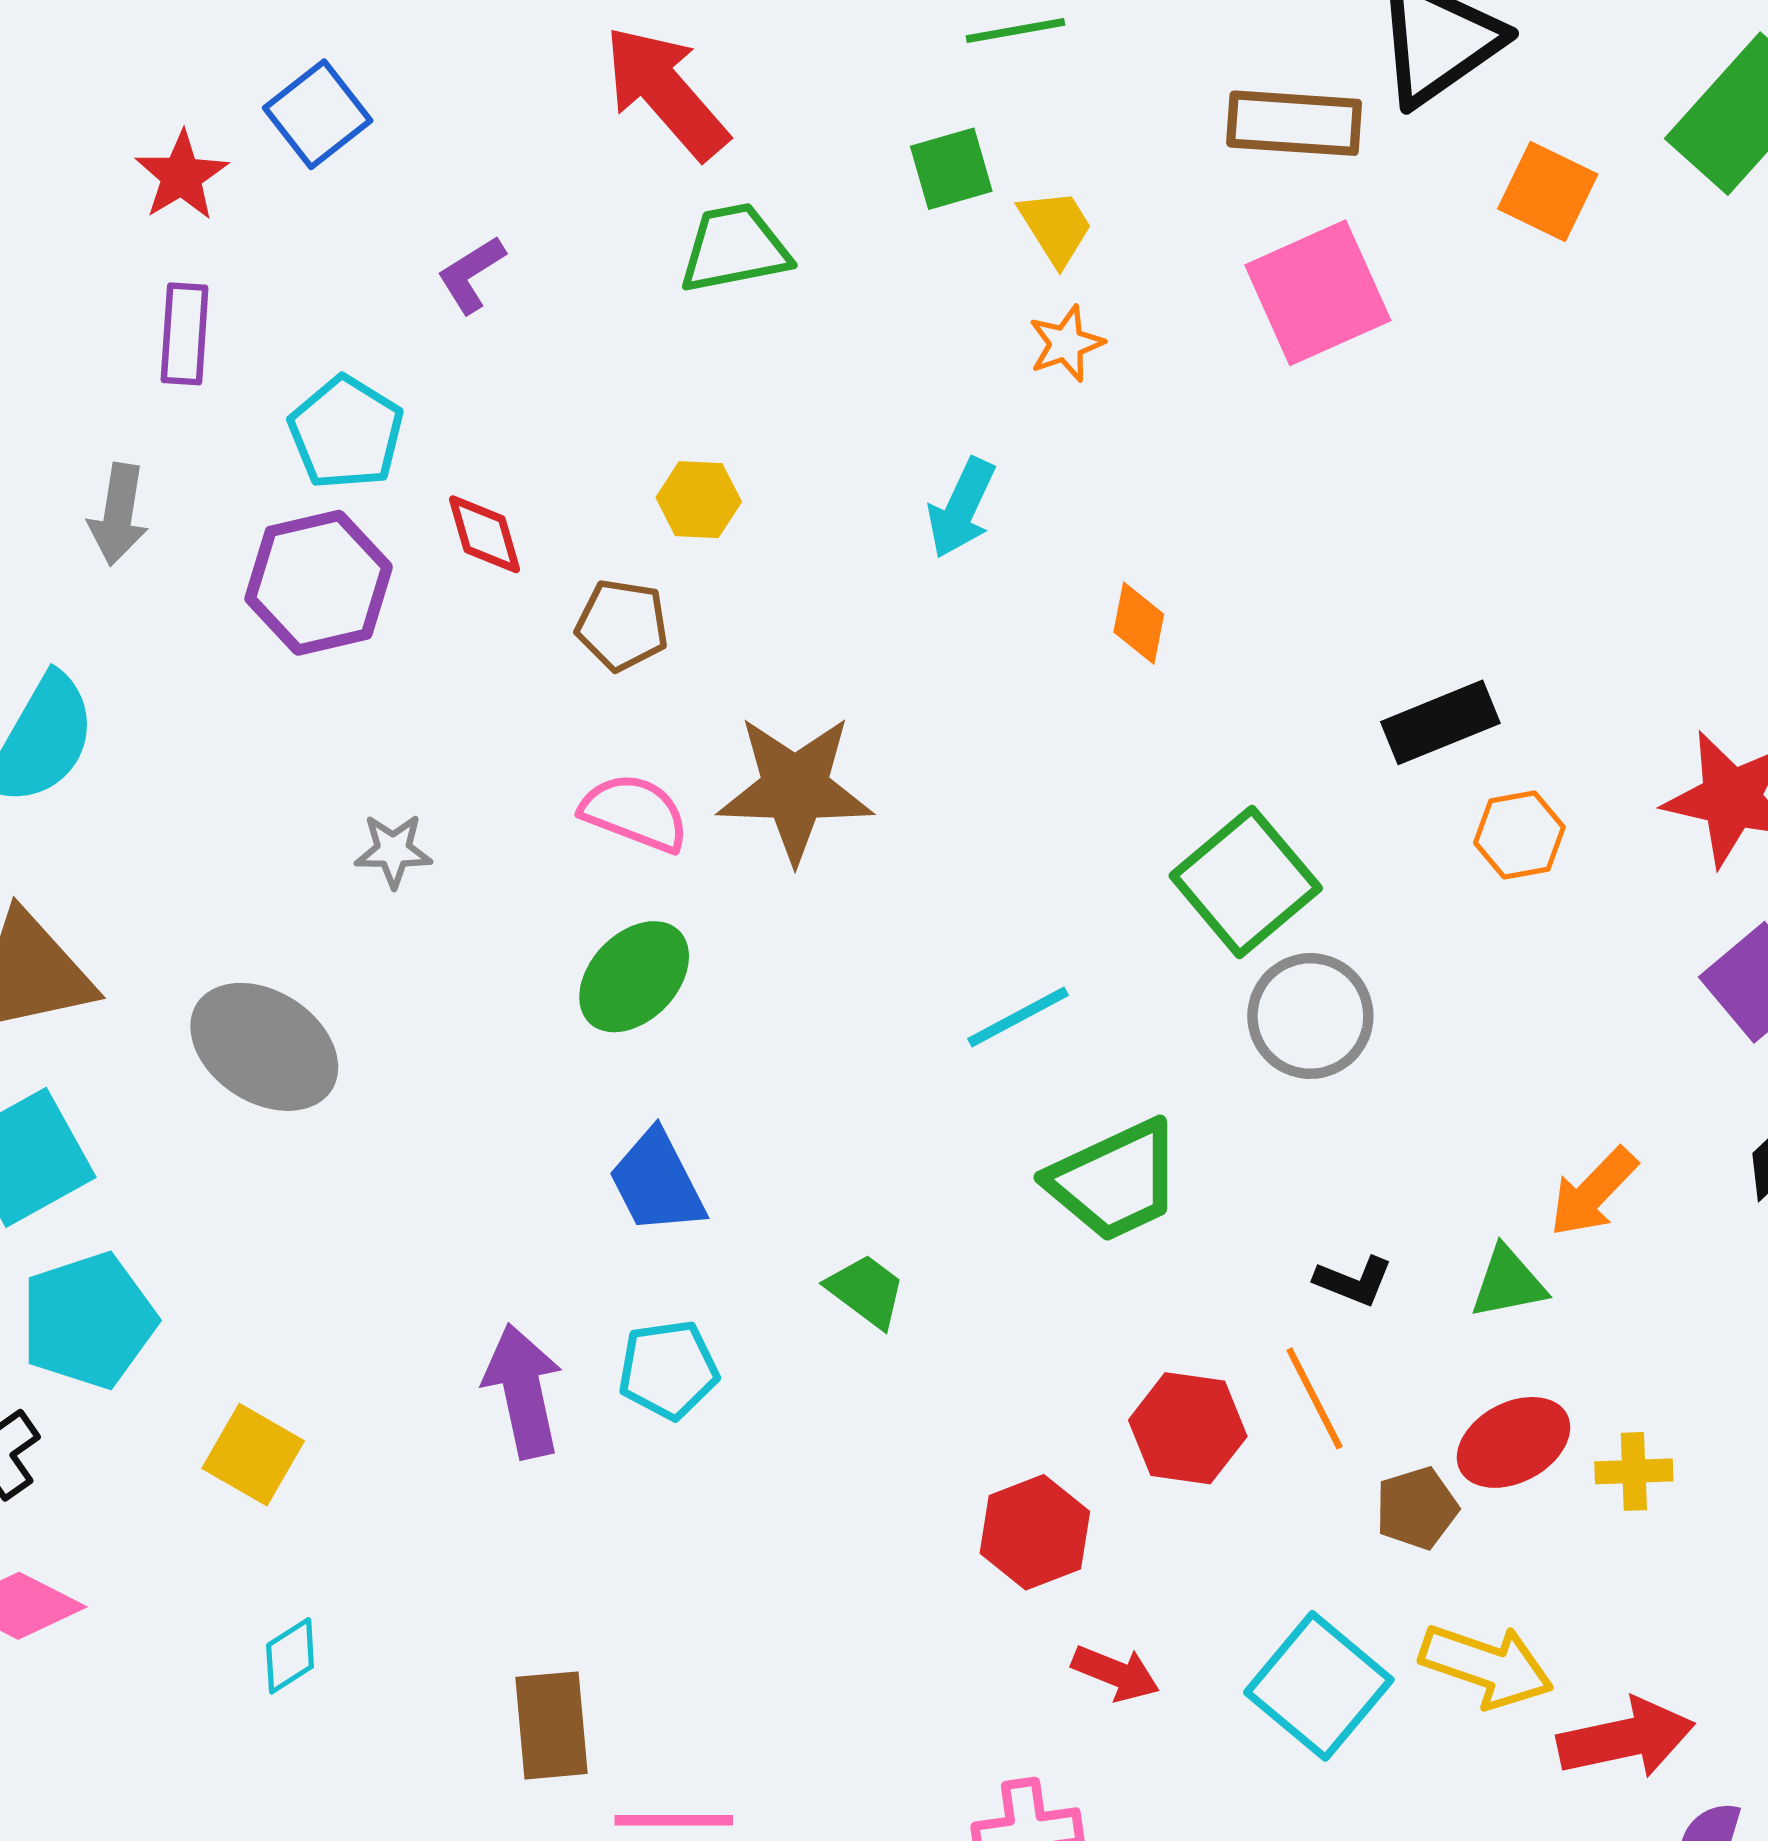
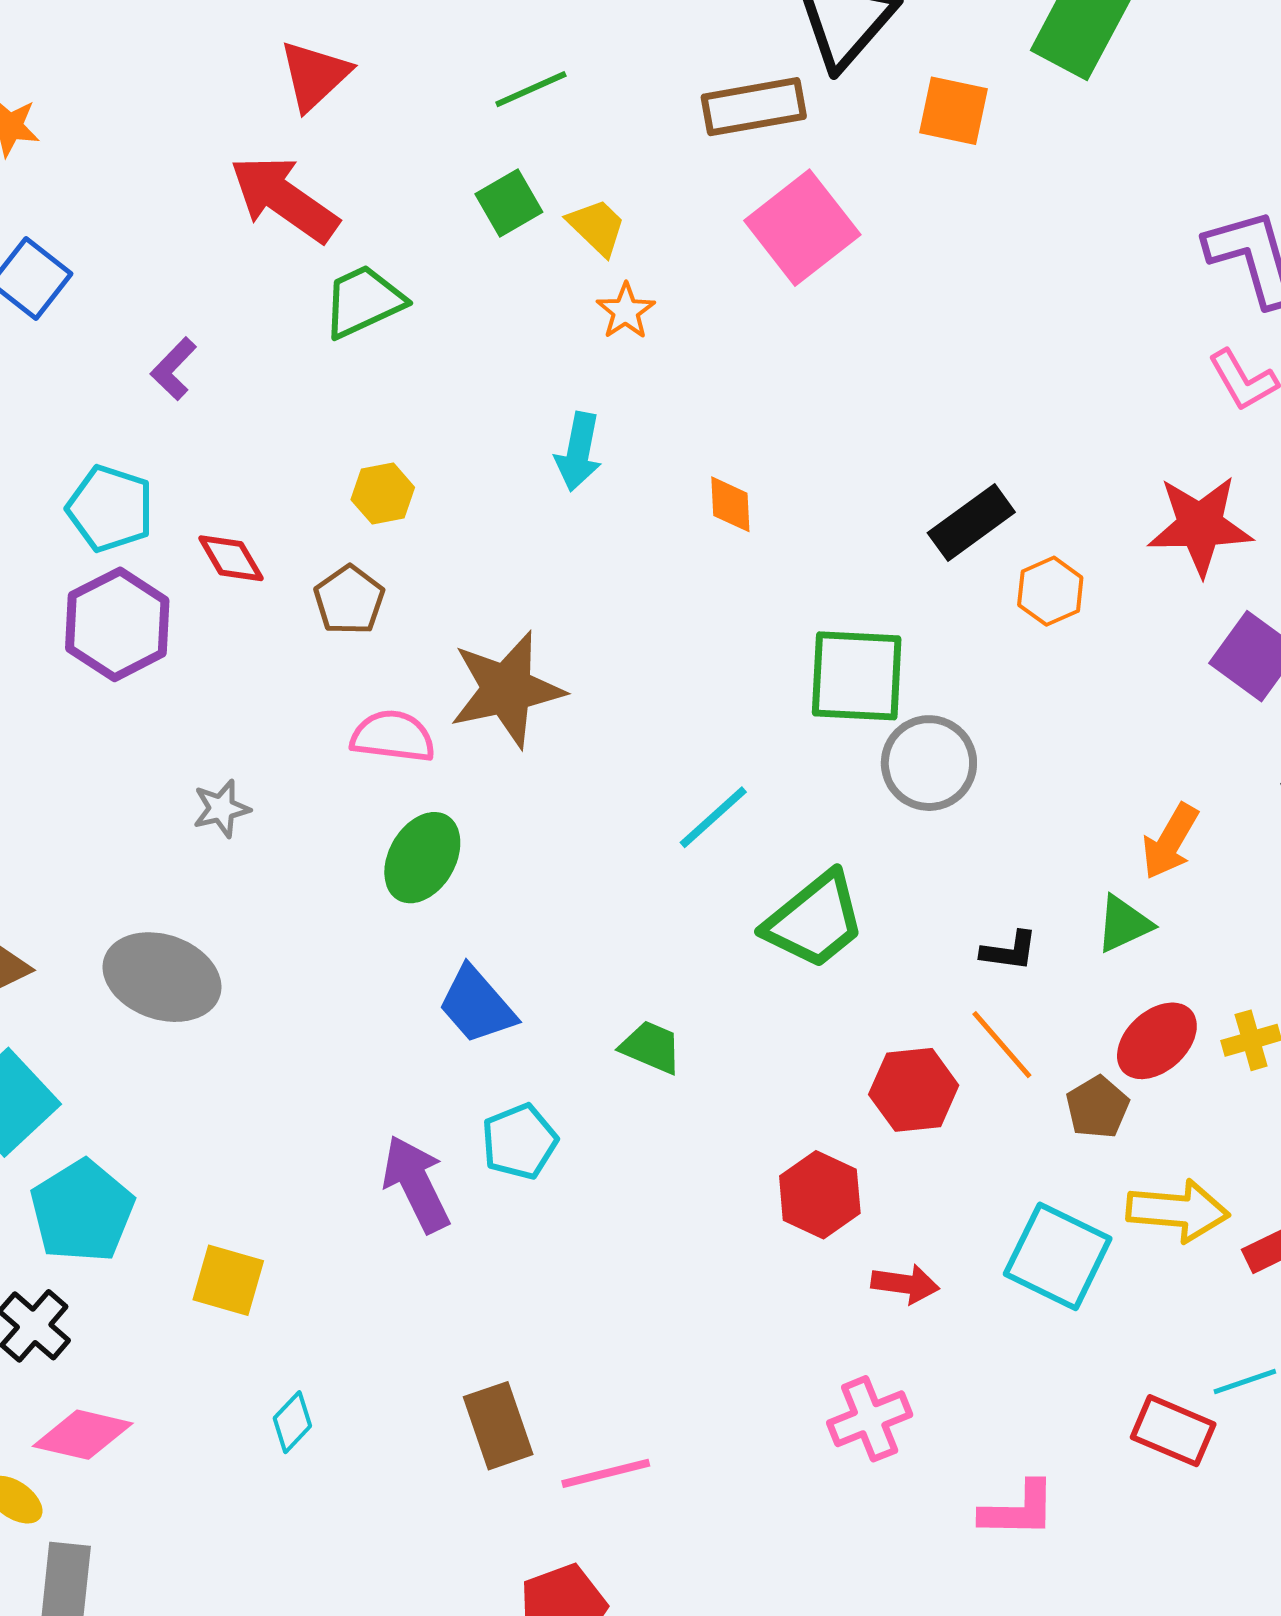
brown pentagon: (622, 625) -> (349, 600), turned -30
green square: (1246, 882) -> (857, 676), turned -33

